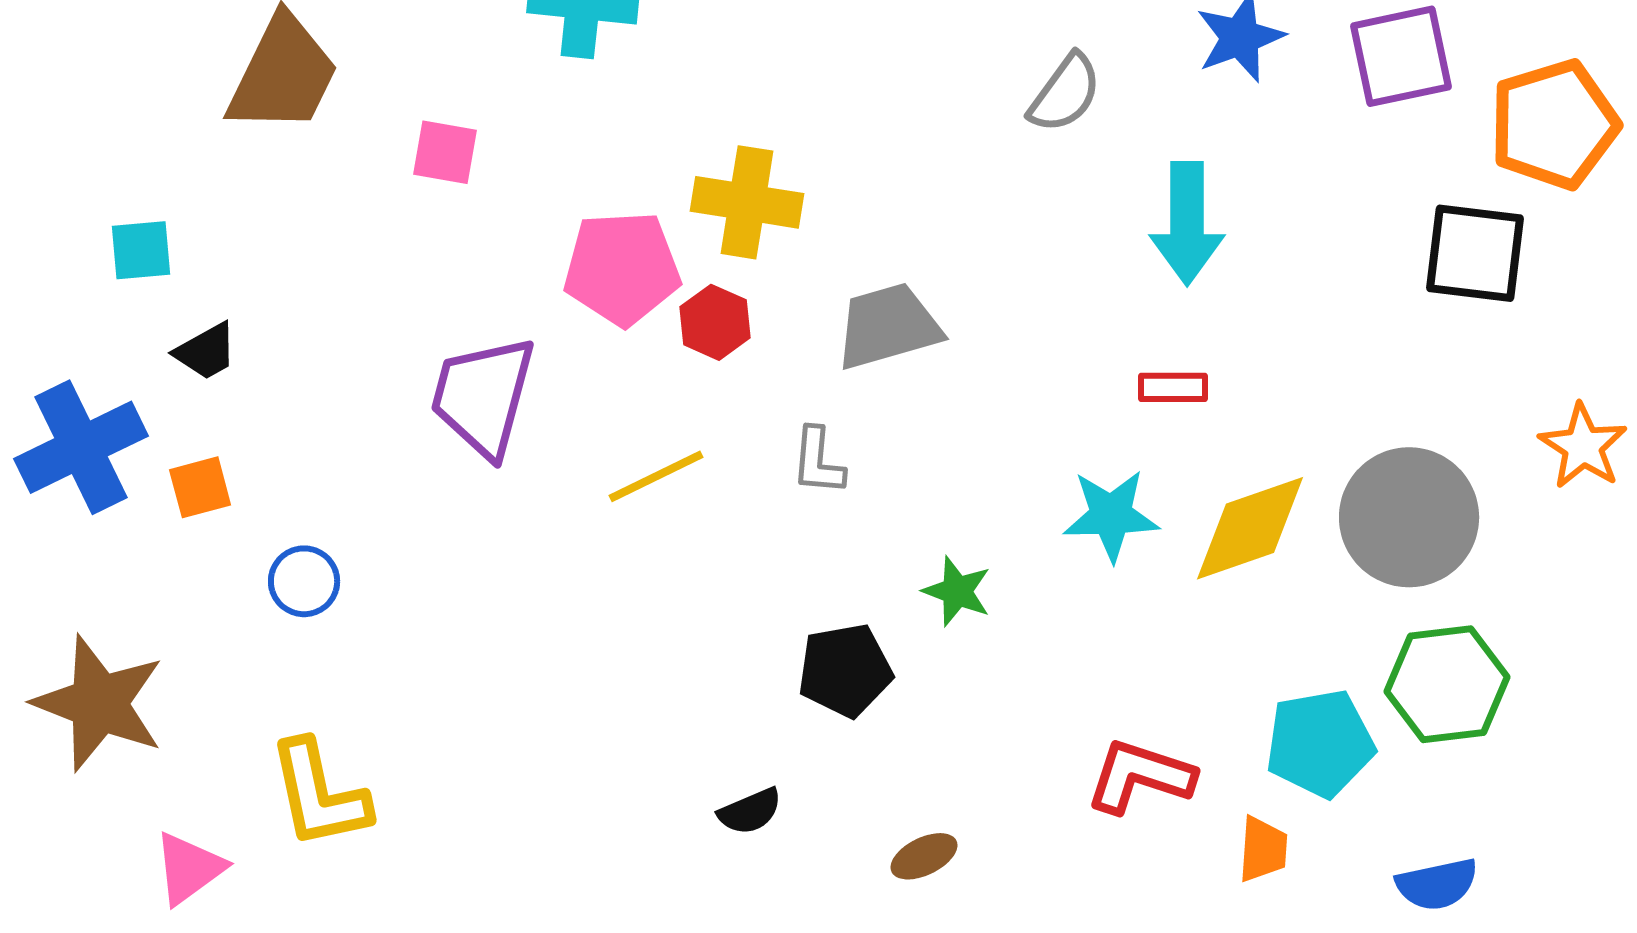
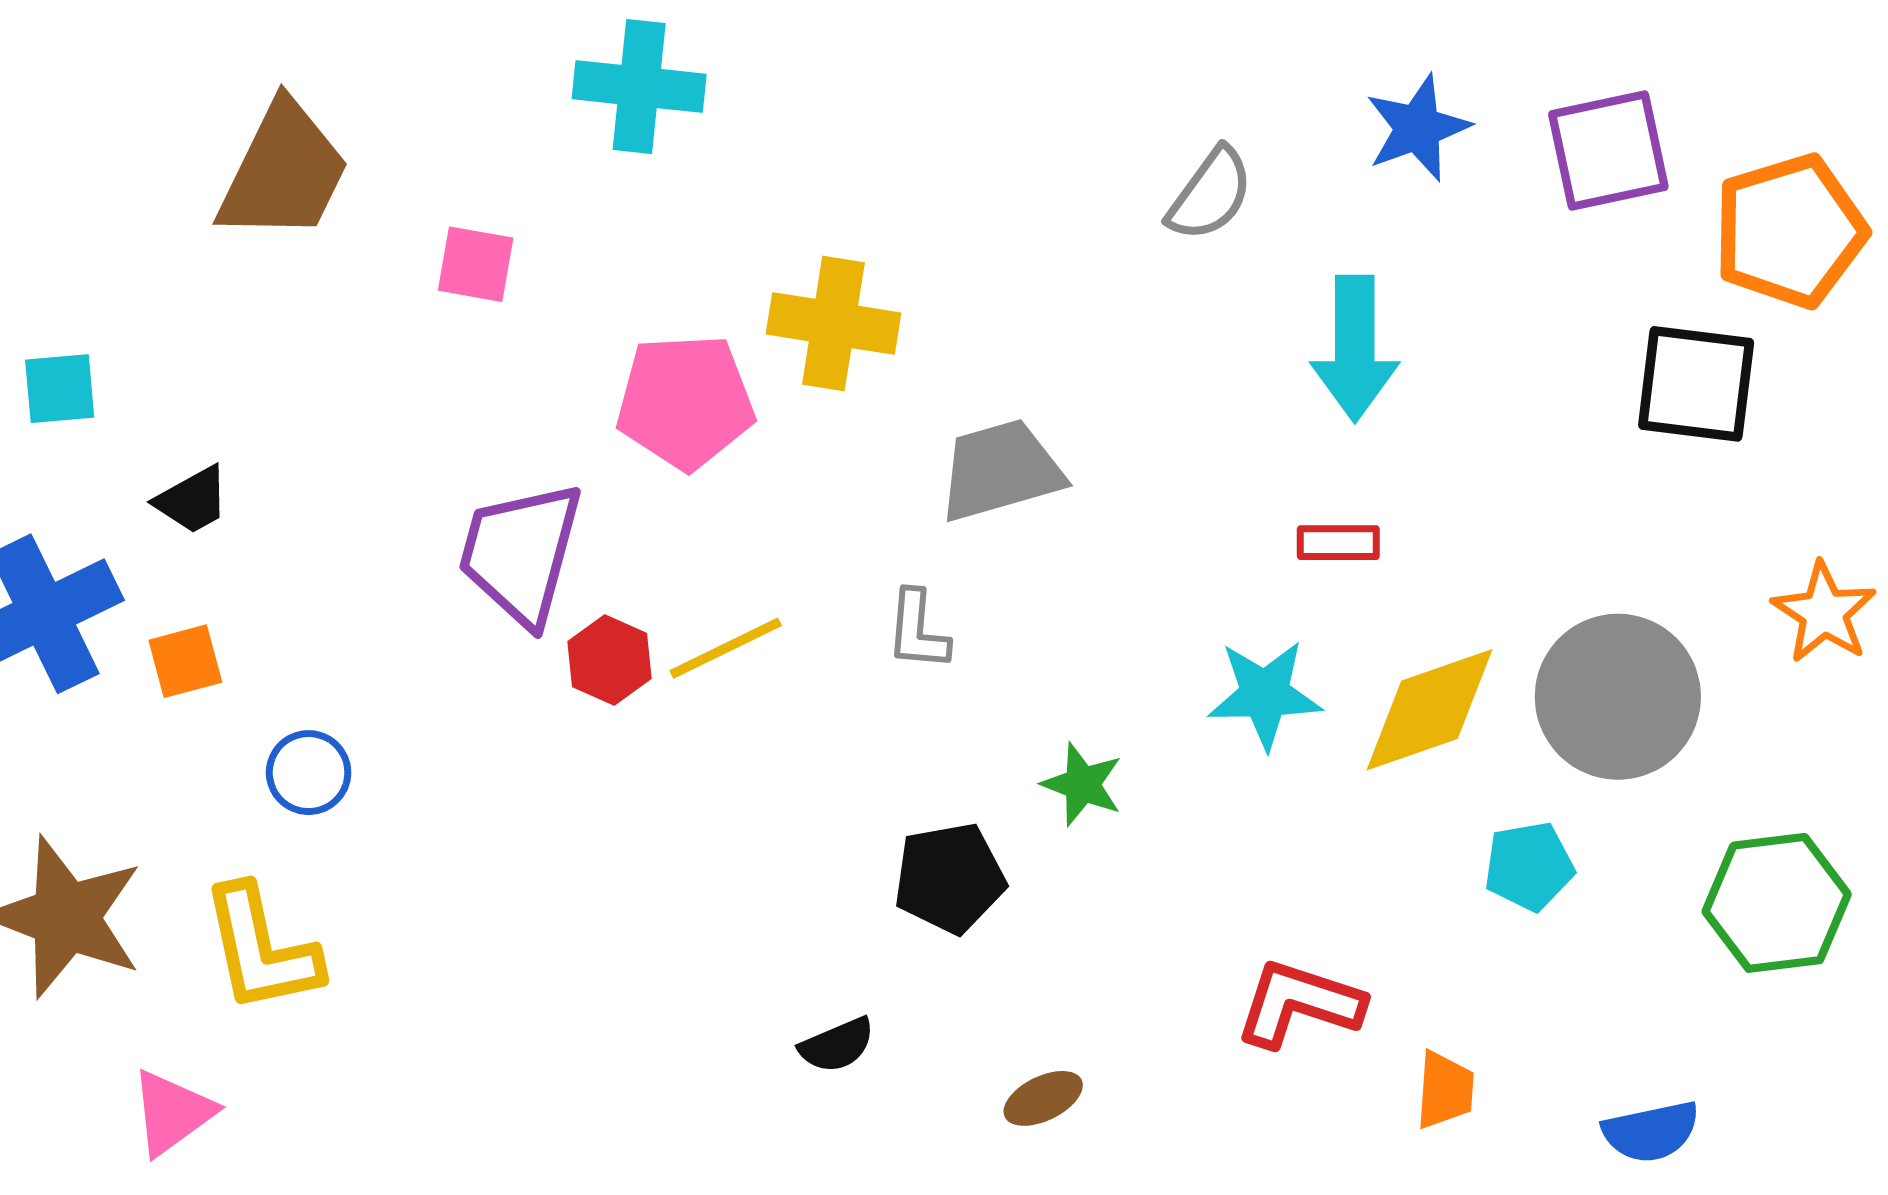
cyan square: (141, 250) -> (60, 389), moved
red hexagon: (715, 322) -> (610, 660), moved
green hexagon: (1447, 684) -> (1777, 903), moved
cyan pentagon: (1320, 743) -> (1529, 866), moved, size x0.7
yellow L-shape: (319, 794) -> (261, 949), moved

